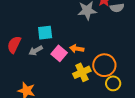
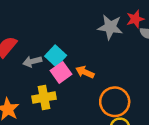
cyan square: (45, 33) -> (56, 56), moved, turned 35
yellow cross: (82, 72) -> (44, 98), moved

